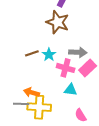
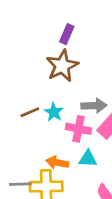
brown star: (58, 22) -> (62, 66), turned 30
orange arrow: (32, 92) -> (57, 163), moved

